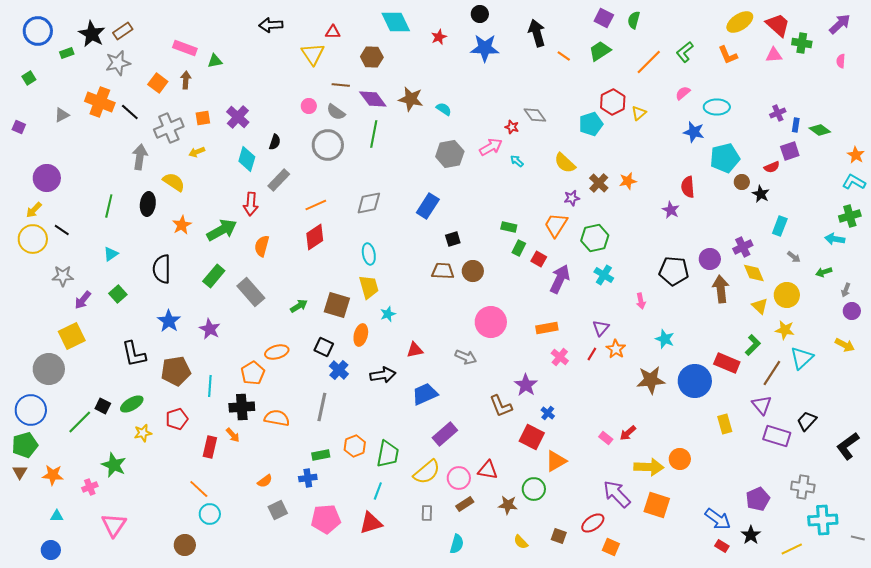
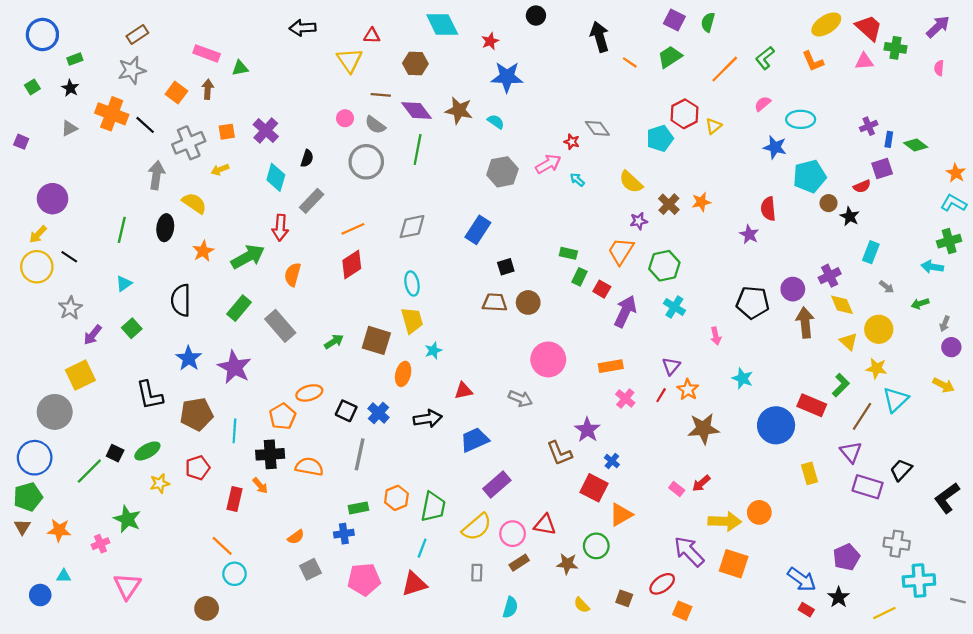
black star: (92, 34) -> (70, 88), moved, size x0.6
blue star: (485, 48) -> (507, 77), moved
gray star: (63, 276) -> (70, 308), turned -30
purple star: (210, 329) -> (234, 367), size x1.4
black square: (324, 347) -> (346, 411), moved
brown star: (651, 380) -> (703, 429), moved
blue circle: (51, 550) -> (40, 595), moved

